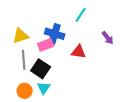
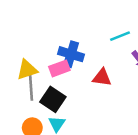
cyan line: (81, 15) -> (120, 36), moved, turned 35
yellow triangle: (21, 36) -> (27, 70), moved

